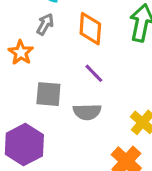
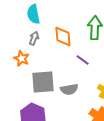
purple line: (94, 73) -> (83, 60), moved
gray square: (48, 94) -> (43, 82), size x1.4

